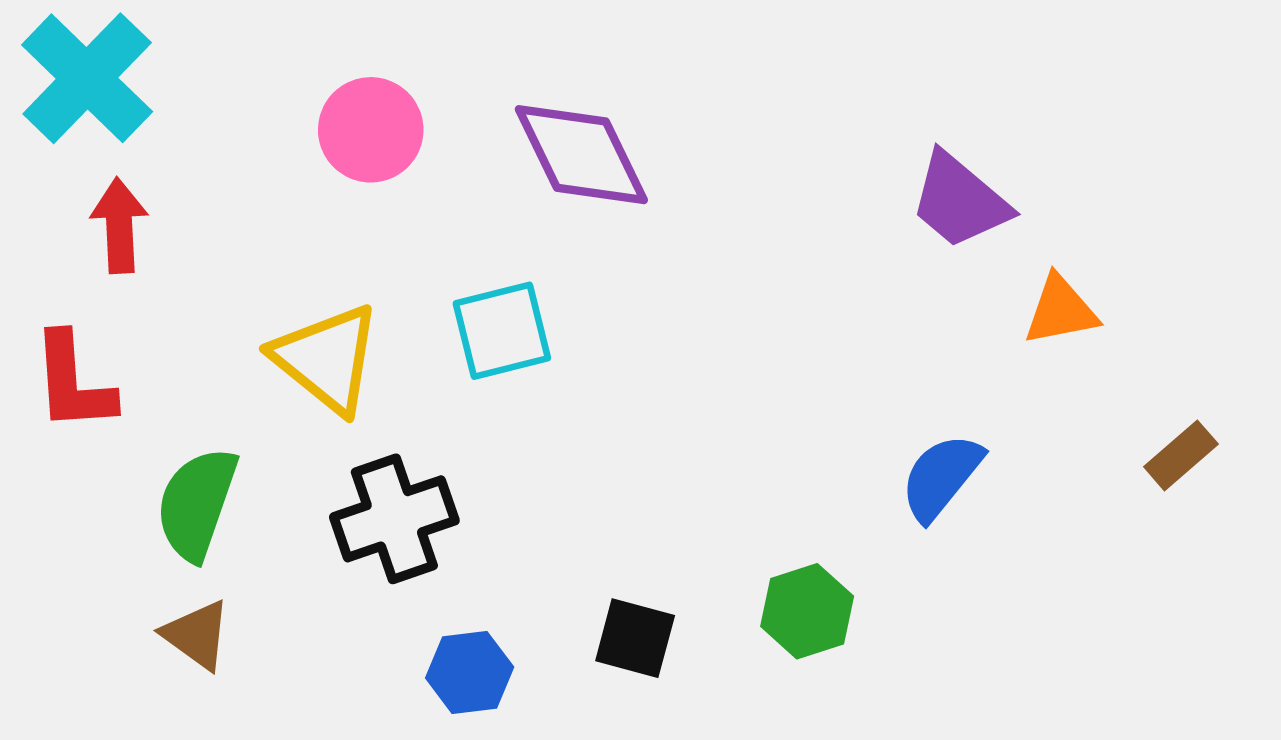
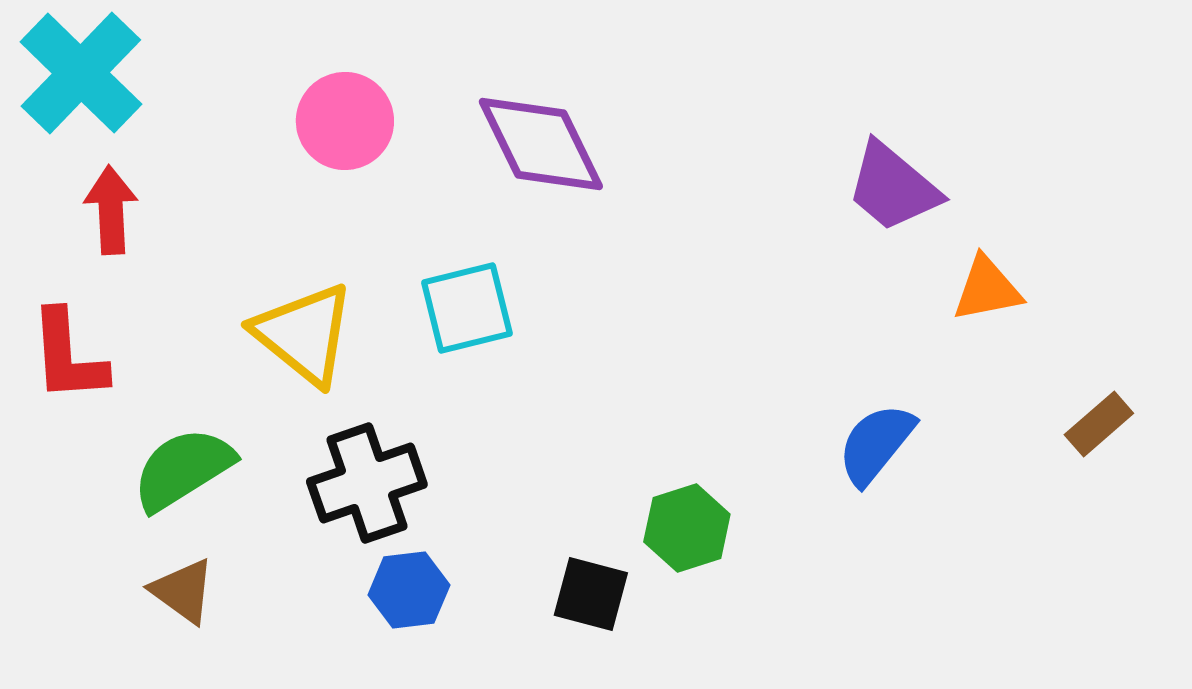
green semicircle: (197, 504) -> (183, 469), turned 39
green hexagon: (807, 611) -> (687, 528), moved
blue hexagon: (470, 672) -> (409, 590), moved

